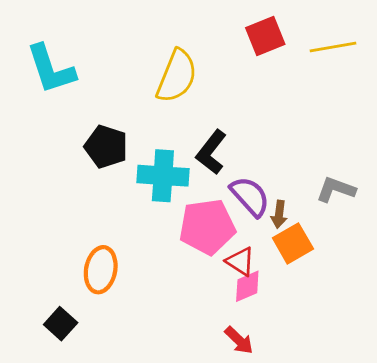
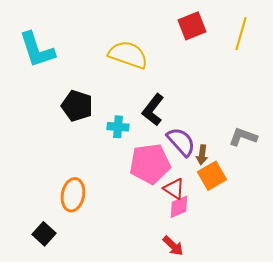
yellow line: (333, 47) -> (241, 34), turned -64
yellow semicircle: (177, 76) -> (128, 55), turned -93
cyan cross: (163, 176) -> (118, 127), size x0.6

